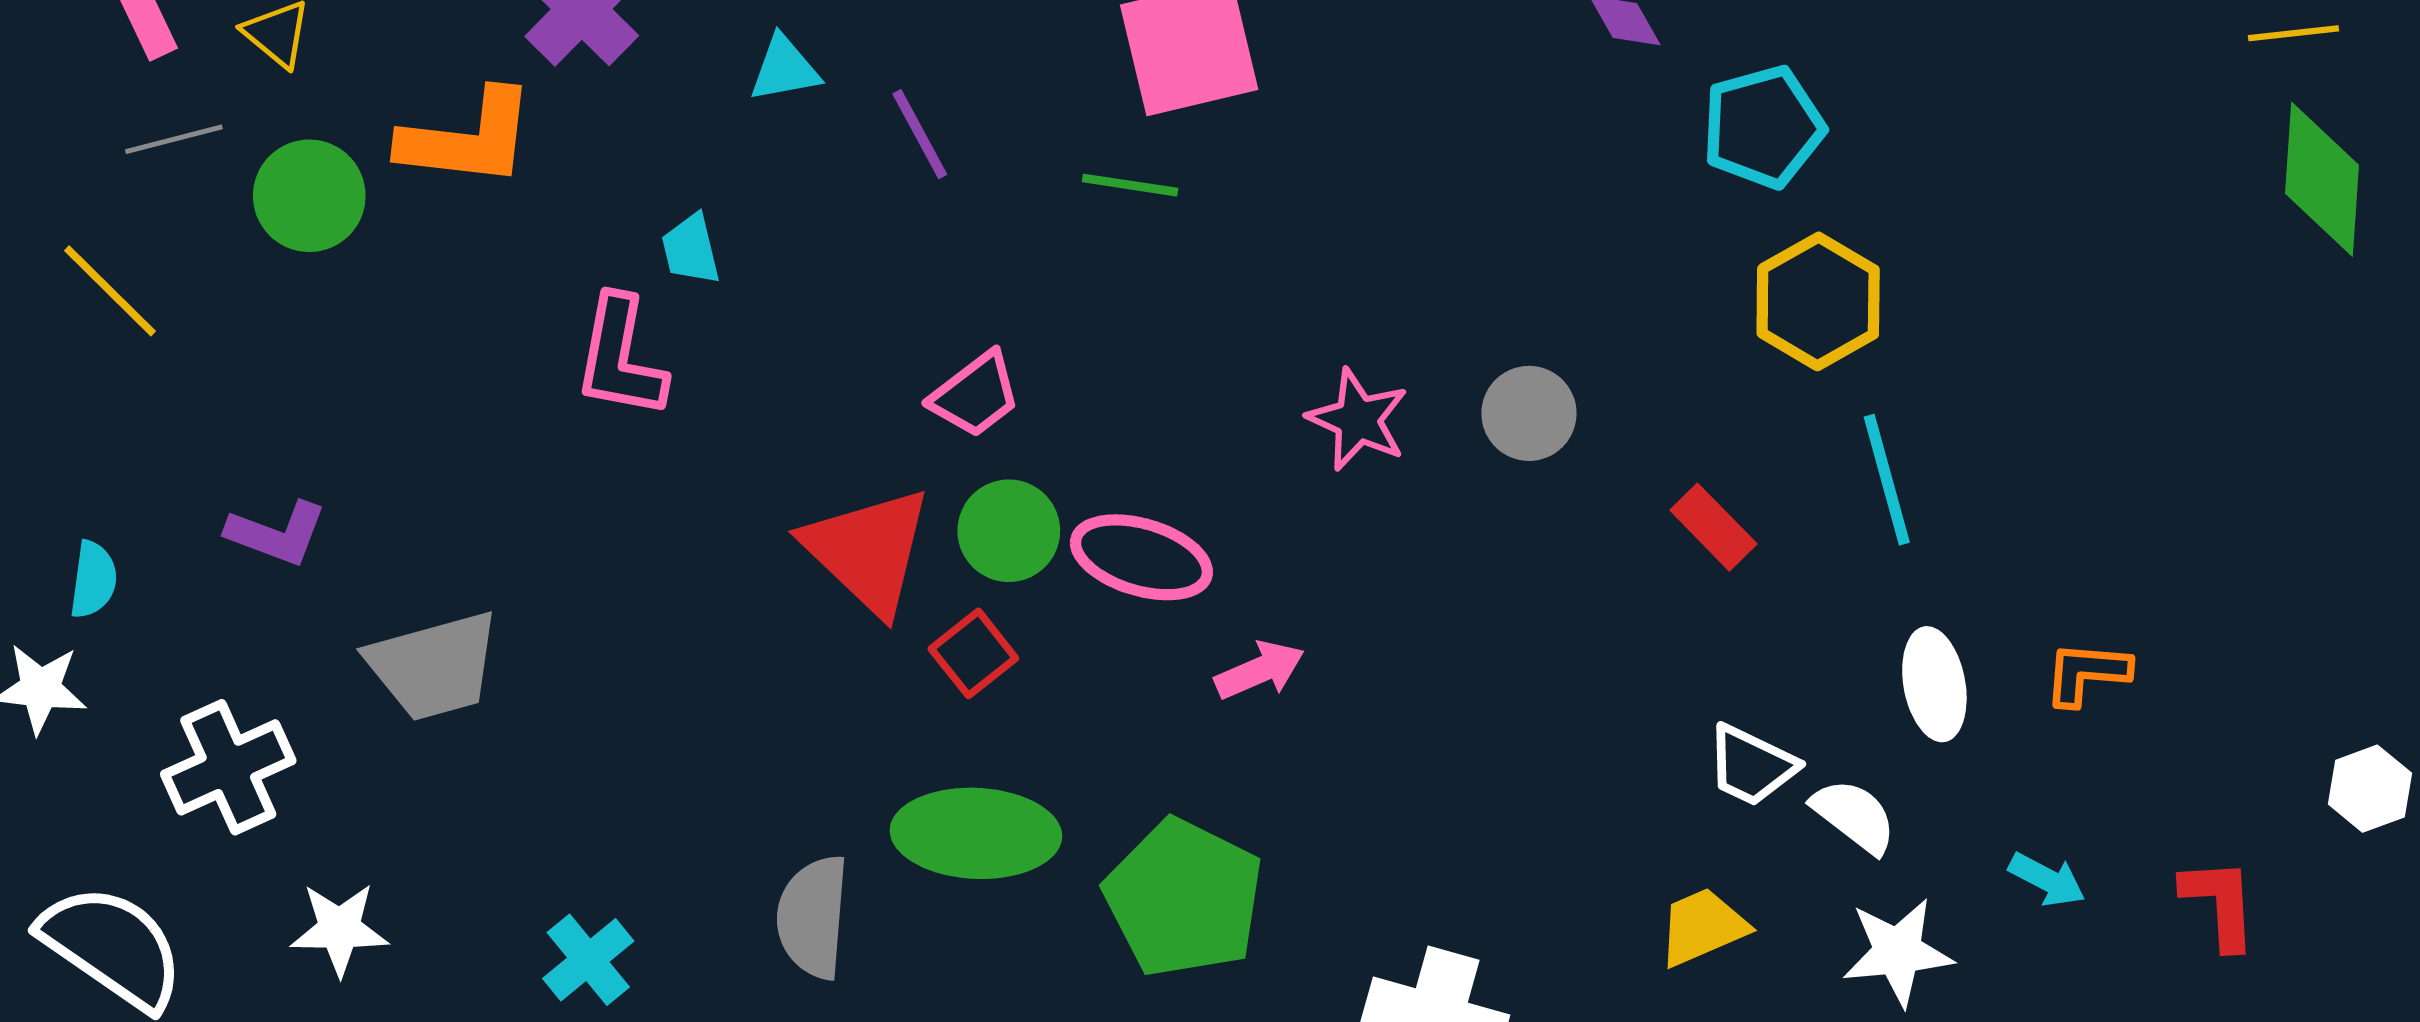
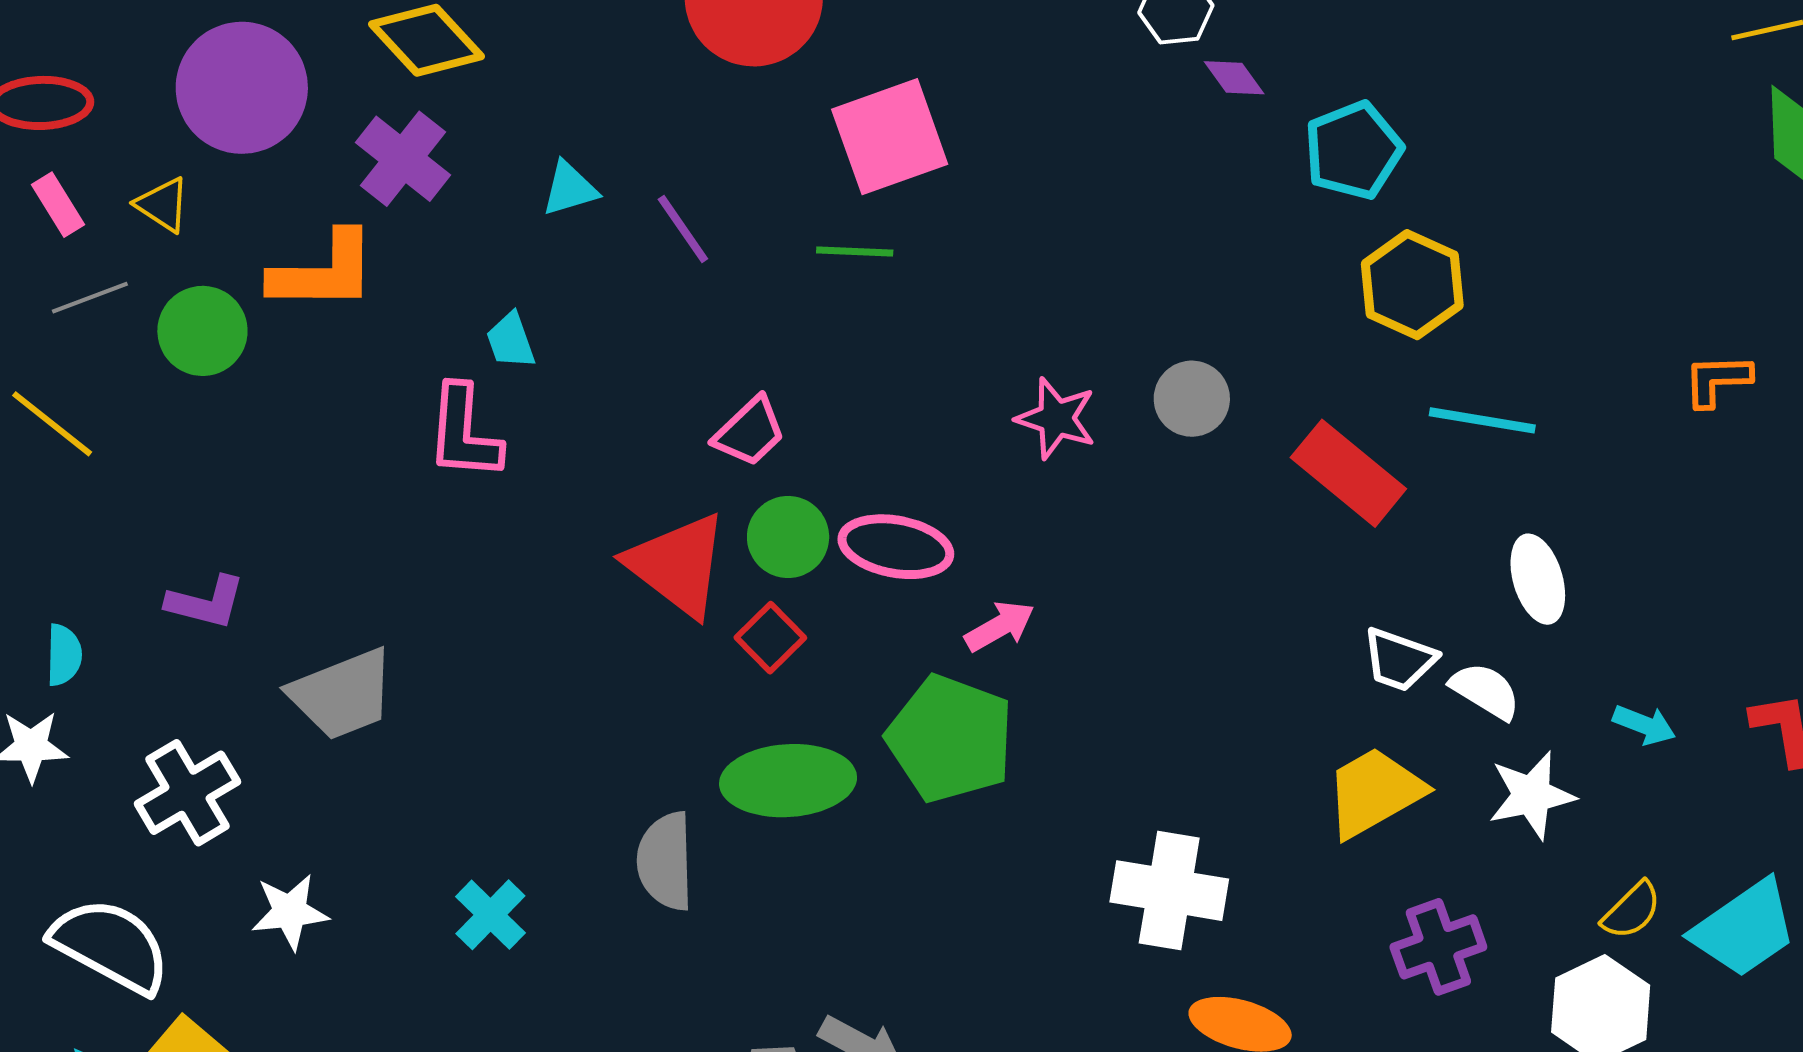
cyan line: (1887, 480) -> (1482, 420), turned -59
red rectangle: (1713, 527) -> (1348, 473), size x1.6
orange L-shape: (2087, 673) -> (1717, 380), moved
green pentagon: (1184, 898) -> (950, 739), moved
yellow trapezoid: (1702, 927) -> (1374, 792), size x1.4

